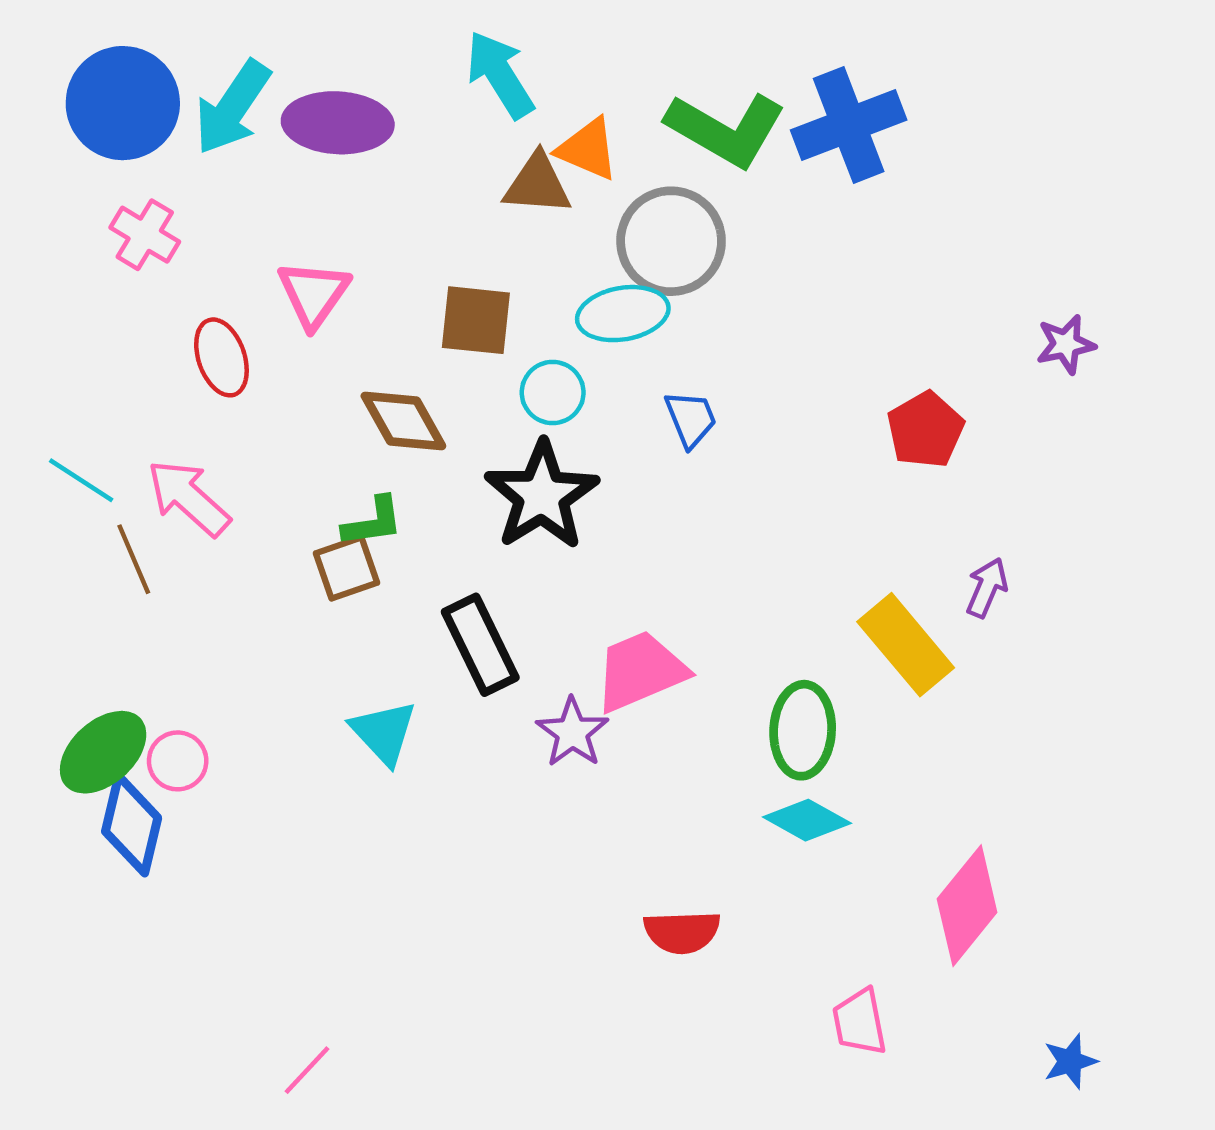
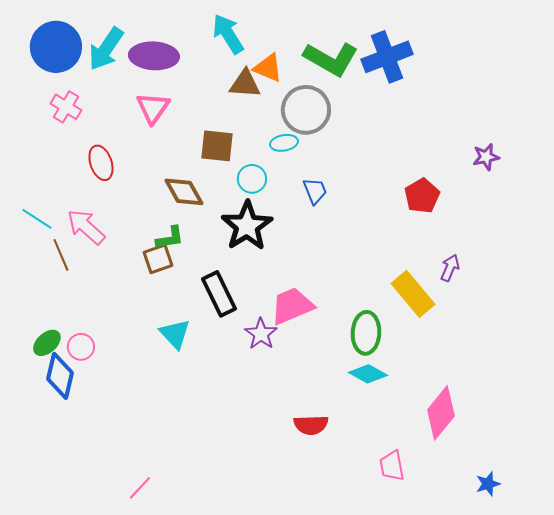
pink triangle: (314, 294) -> (153, 108), moved
cyan ellipse: (623, 314) -> (284, 143), size x0.7
green ellipse: (103, 752) -> (47, 343), size x0.7

